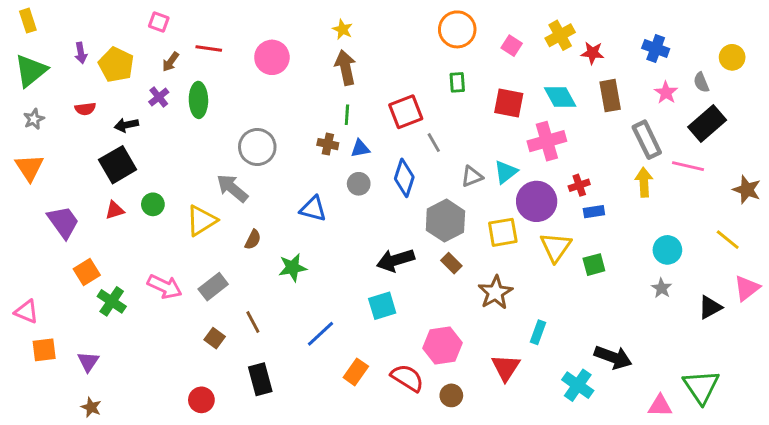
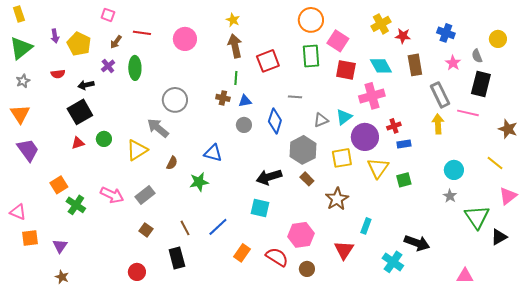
pink square: (512, 46) -> (338, 41), moved, size x1.5
green rectangle: (457, 82) -> (311, 56), size x1.6
red square: (406, 112) -> (268, 61), moved
black rectangle: (707, 123) -> (481, 84), turned -35
gray line: (434, 143) -> (295, 97), turned -56
blue triangle: (313, 209) -> (213, 153), moved
purple trapezoid: (63, 222) -> (28, 150), moved
cyan square: (382, 306) -> (260, 208), turned 30
black triangle: (710, 307) -> (499, 237), moved
brown line: (253, 322) -> (185, 228), moved
green triangle: (701, 387) -> (477, 217), moved
pink triangle: (660, 406) -> (465, 276), moved

